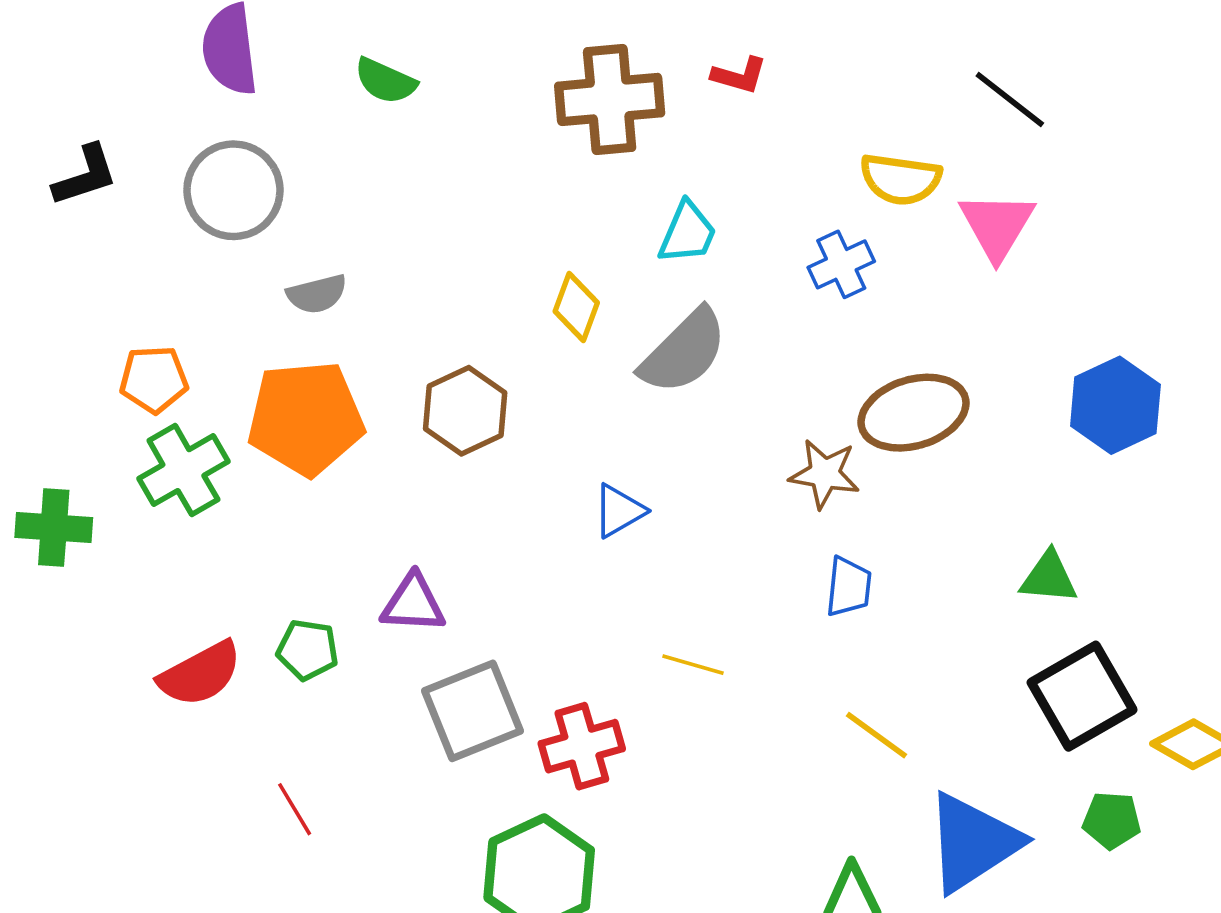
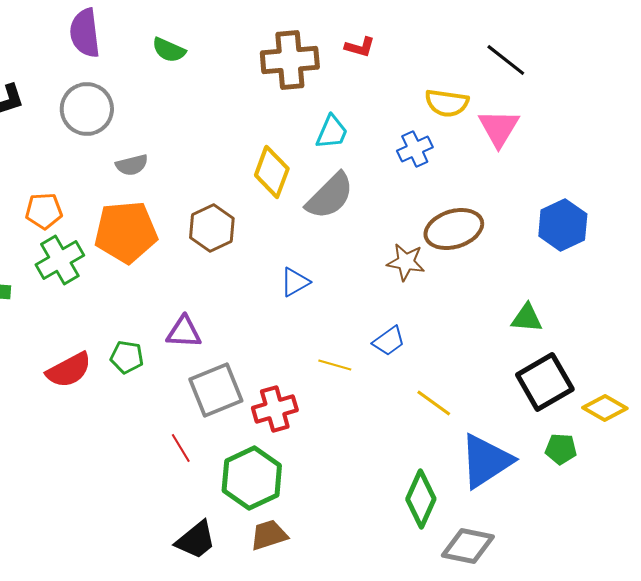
yellow diamond: (576, 307) -> (272, 172), size x1.4
blue trapezoid: (849, 587) -> (389, 341), moved, turned 48
red line: (295, 809) -> (181, 448), moved

